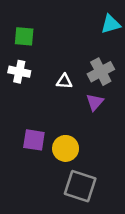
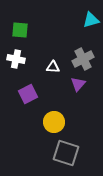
purple square: (34, 140) -> (28, 94), moved, turned -36

